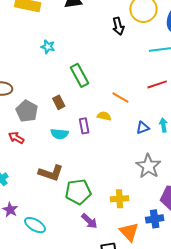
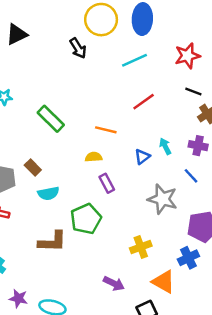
brown rectangle: (59, 102) -> (33, 167), moved
purple rectangle: (84, 126) -> (107, 183), moved
green pentagon: (78, 192) -> (86, 219), moved

